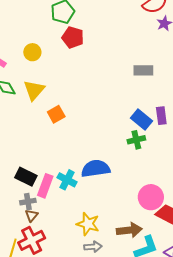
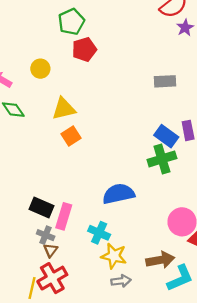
red pentagon: (73, 37) -> (84, 49), turned -30
yellow triangle: (34, 90) -> (64, 109), moved, turned 40
green cross: (136, 140) -> (162, 159), size x1.4
cyan cross: (67, 180) -> (99, 233), moved
gray cross: (28, 202) -> (46, 235), turned 35

